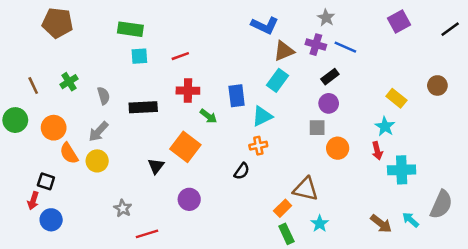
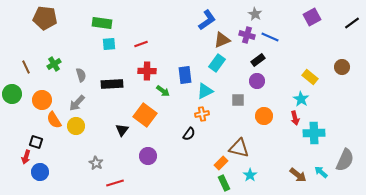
blue L-shape: (265, 25) -> (207, 20), turned -60
gray square: (317, 128) -> (238, 100), moved

